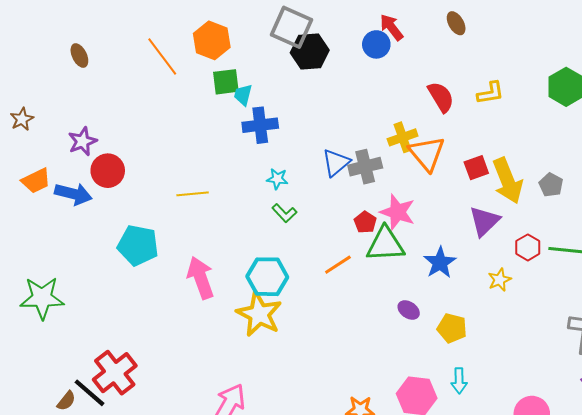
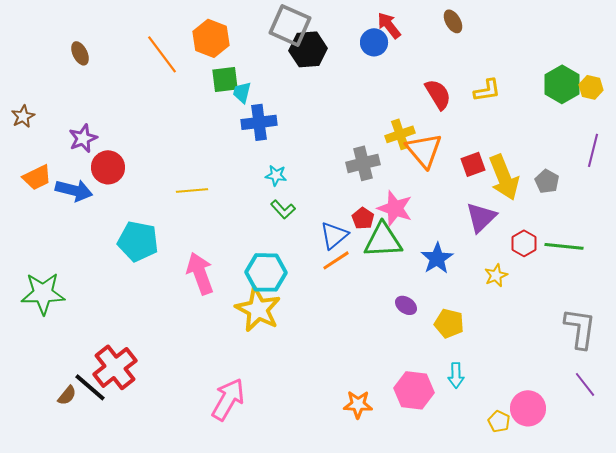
blue triangle: (336, 163) -> (334, 235), moved

